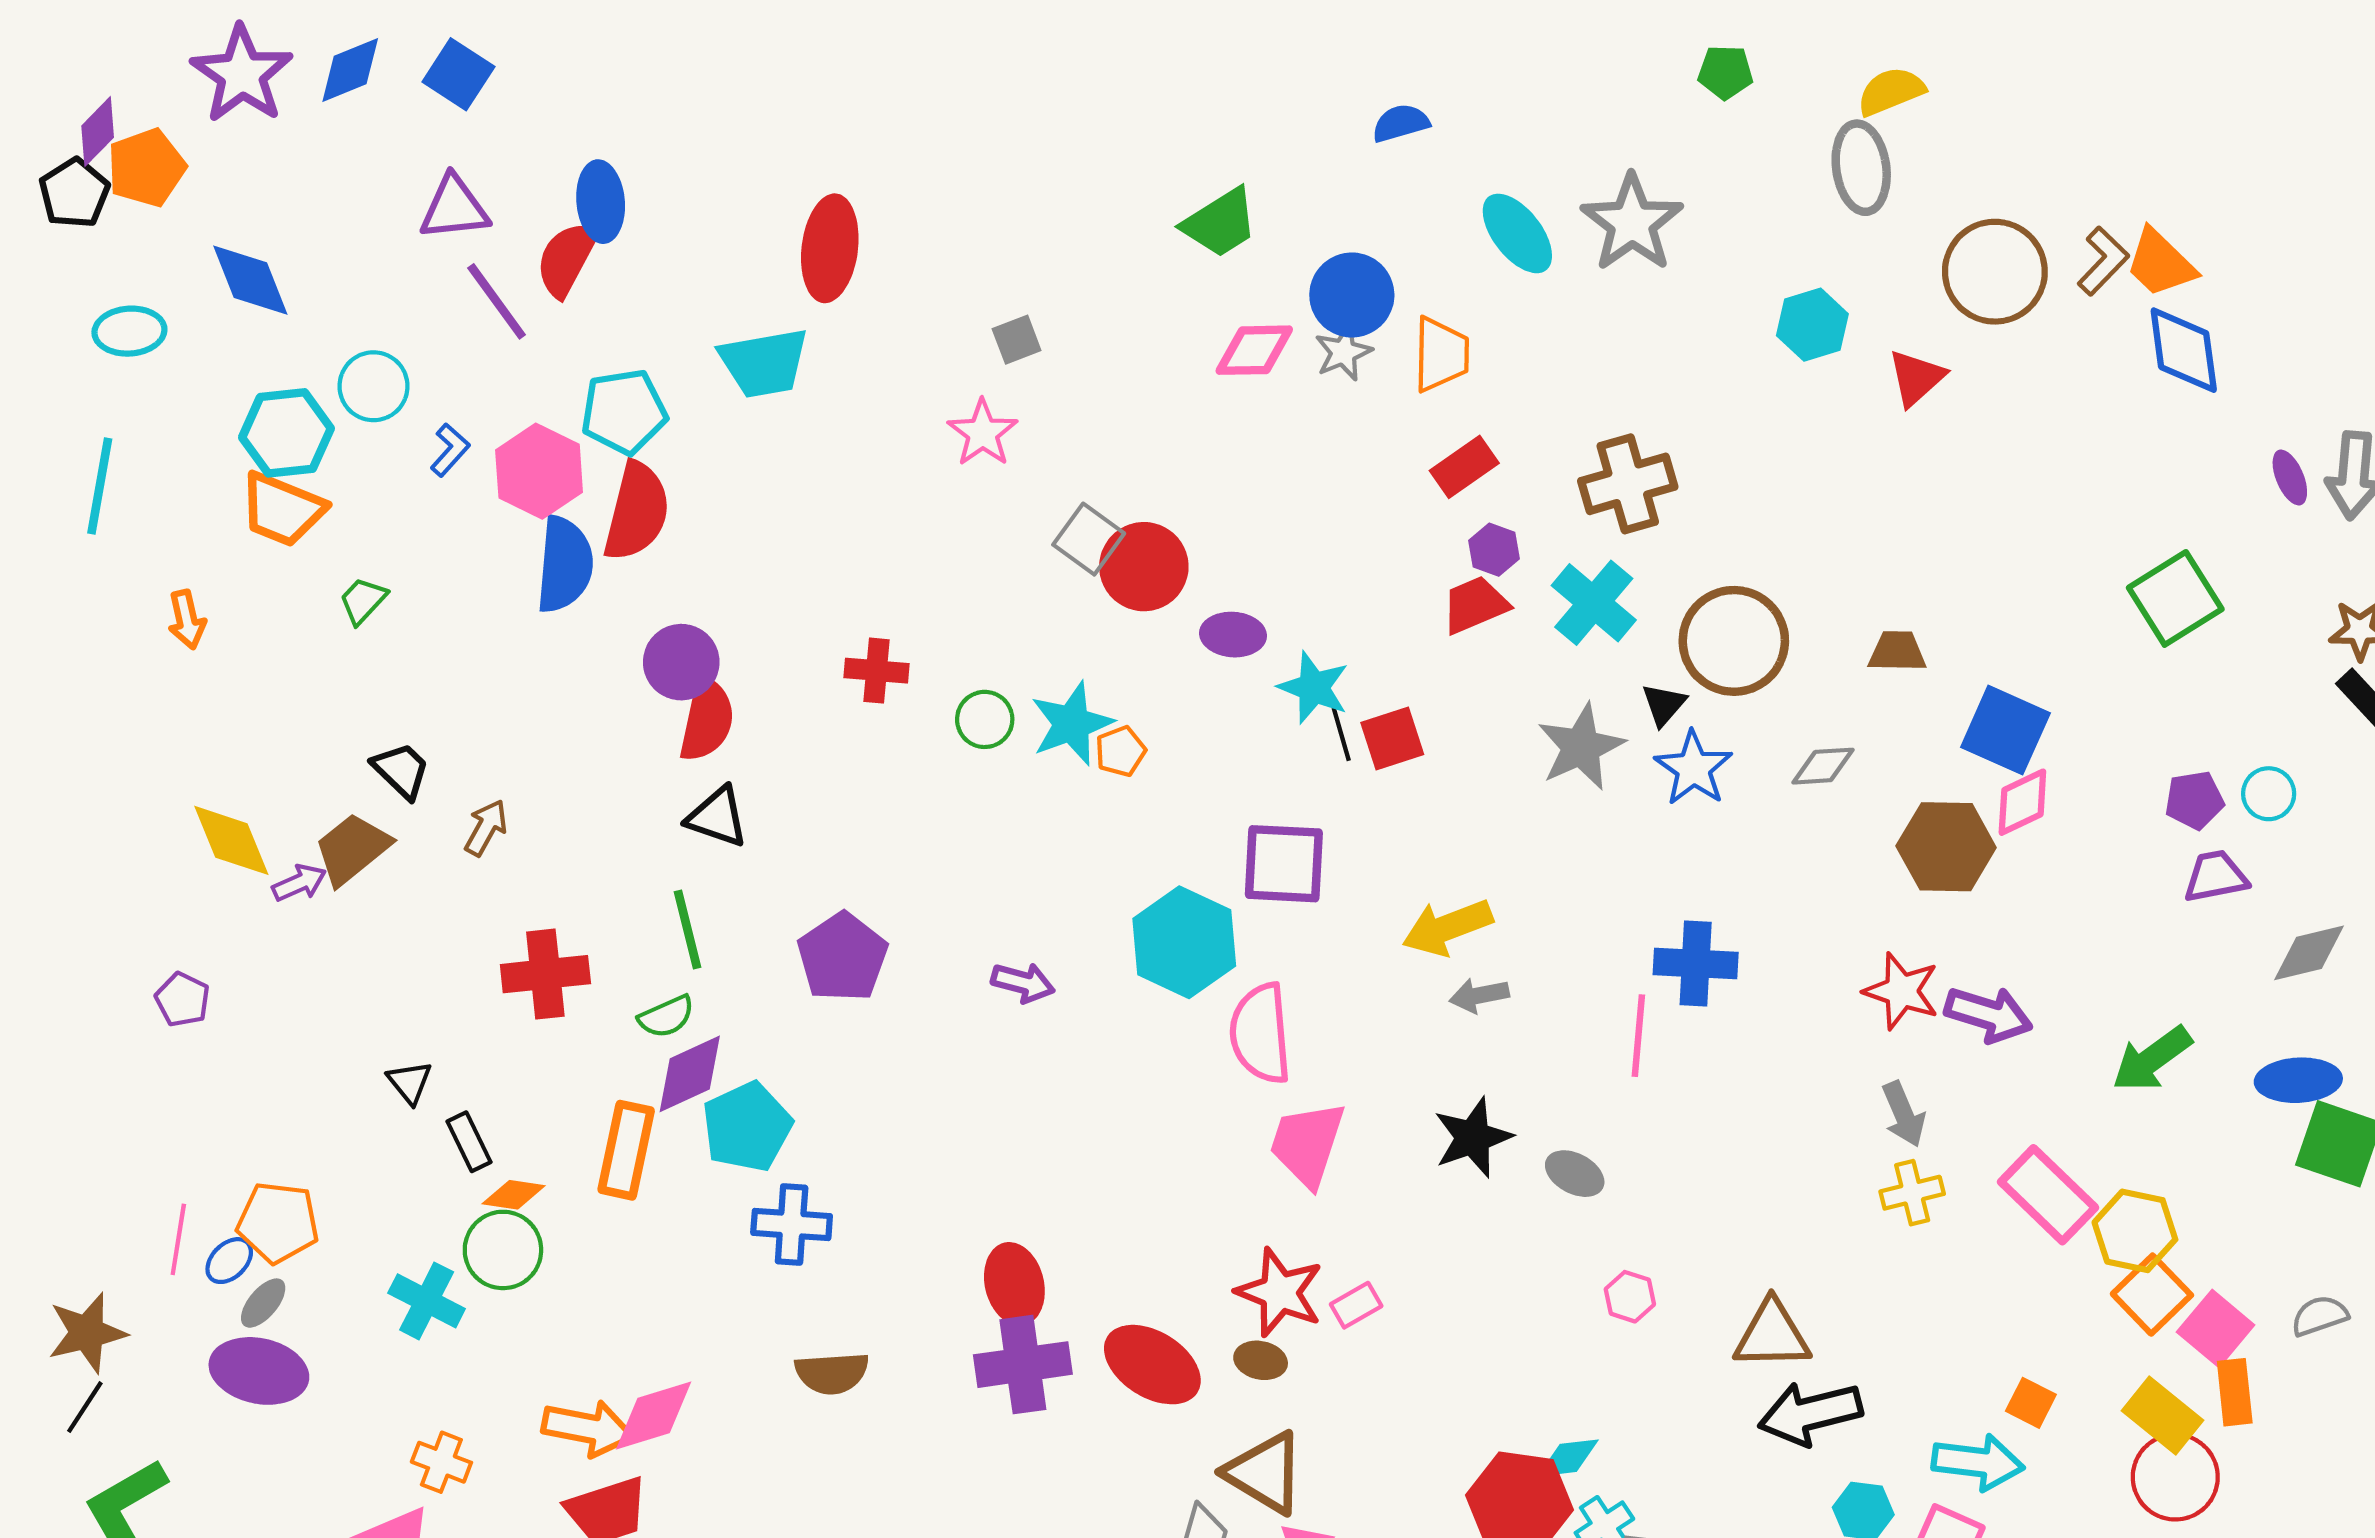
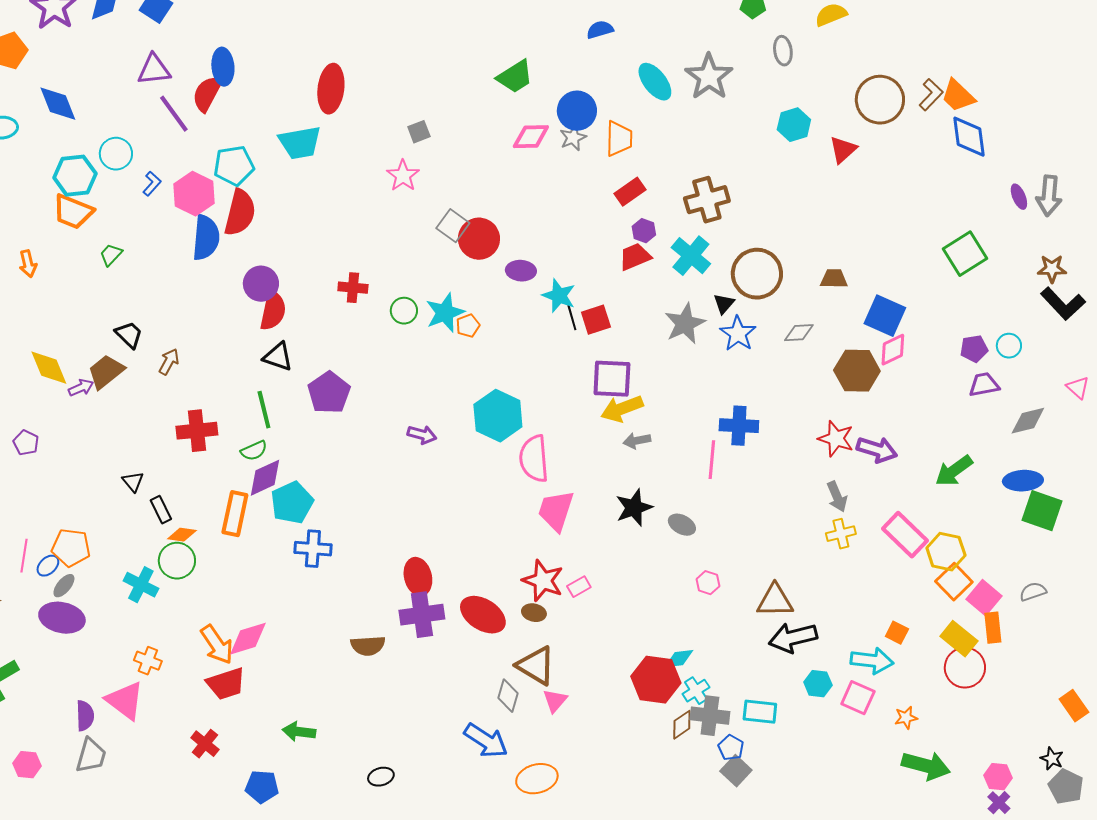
gray ellipse: (1861, 168) -> (783, 51), moved, size x0.7
purple square: (1284, 864) -> (612, 379), moved
purple pentagon: (843, 957) -> (329, 393), moved
brown semicircle: (832, 1373) -> (368, 646), moved
orange arrow: (588, 1428) -> (217, 645), turned 45

